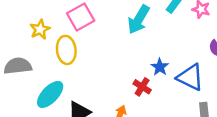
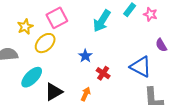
yellow ellipse: (66, 50) -> (45, 43), turned 50
blue star: (160, 67) -> (85, 56), moved

